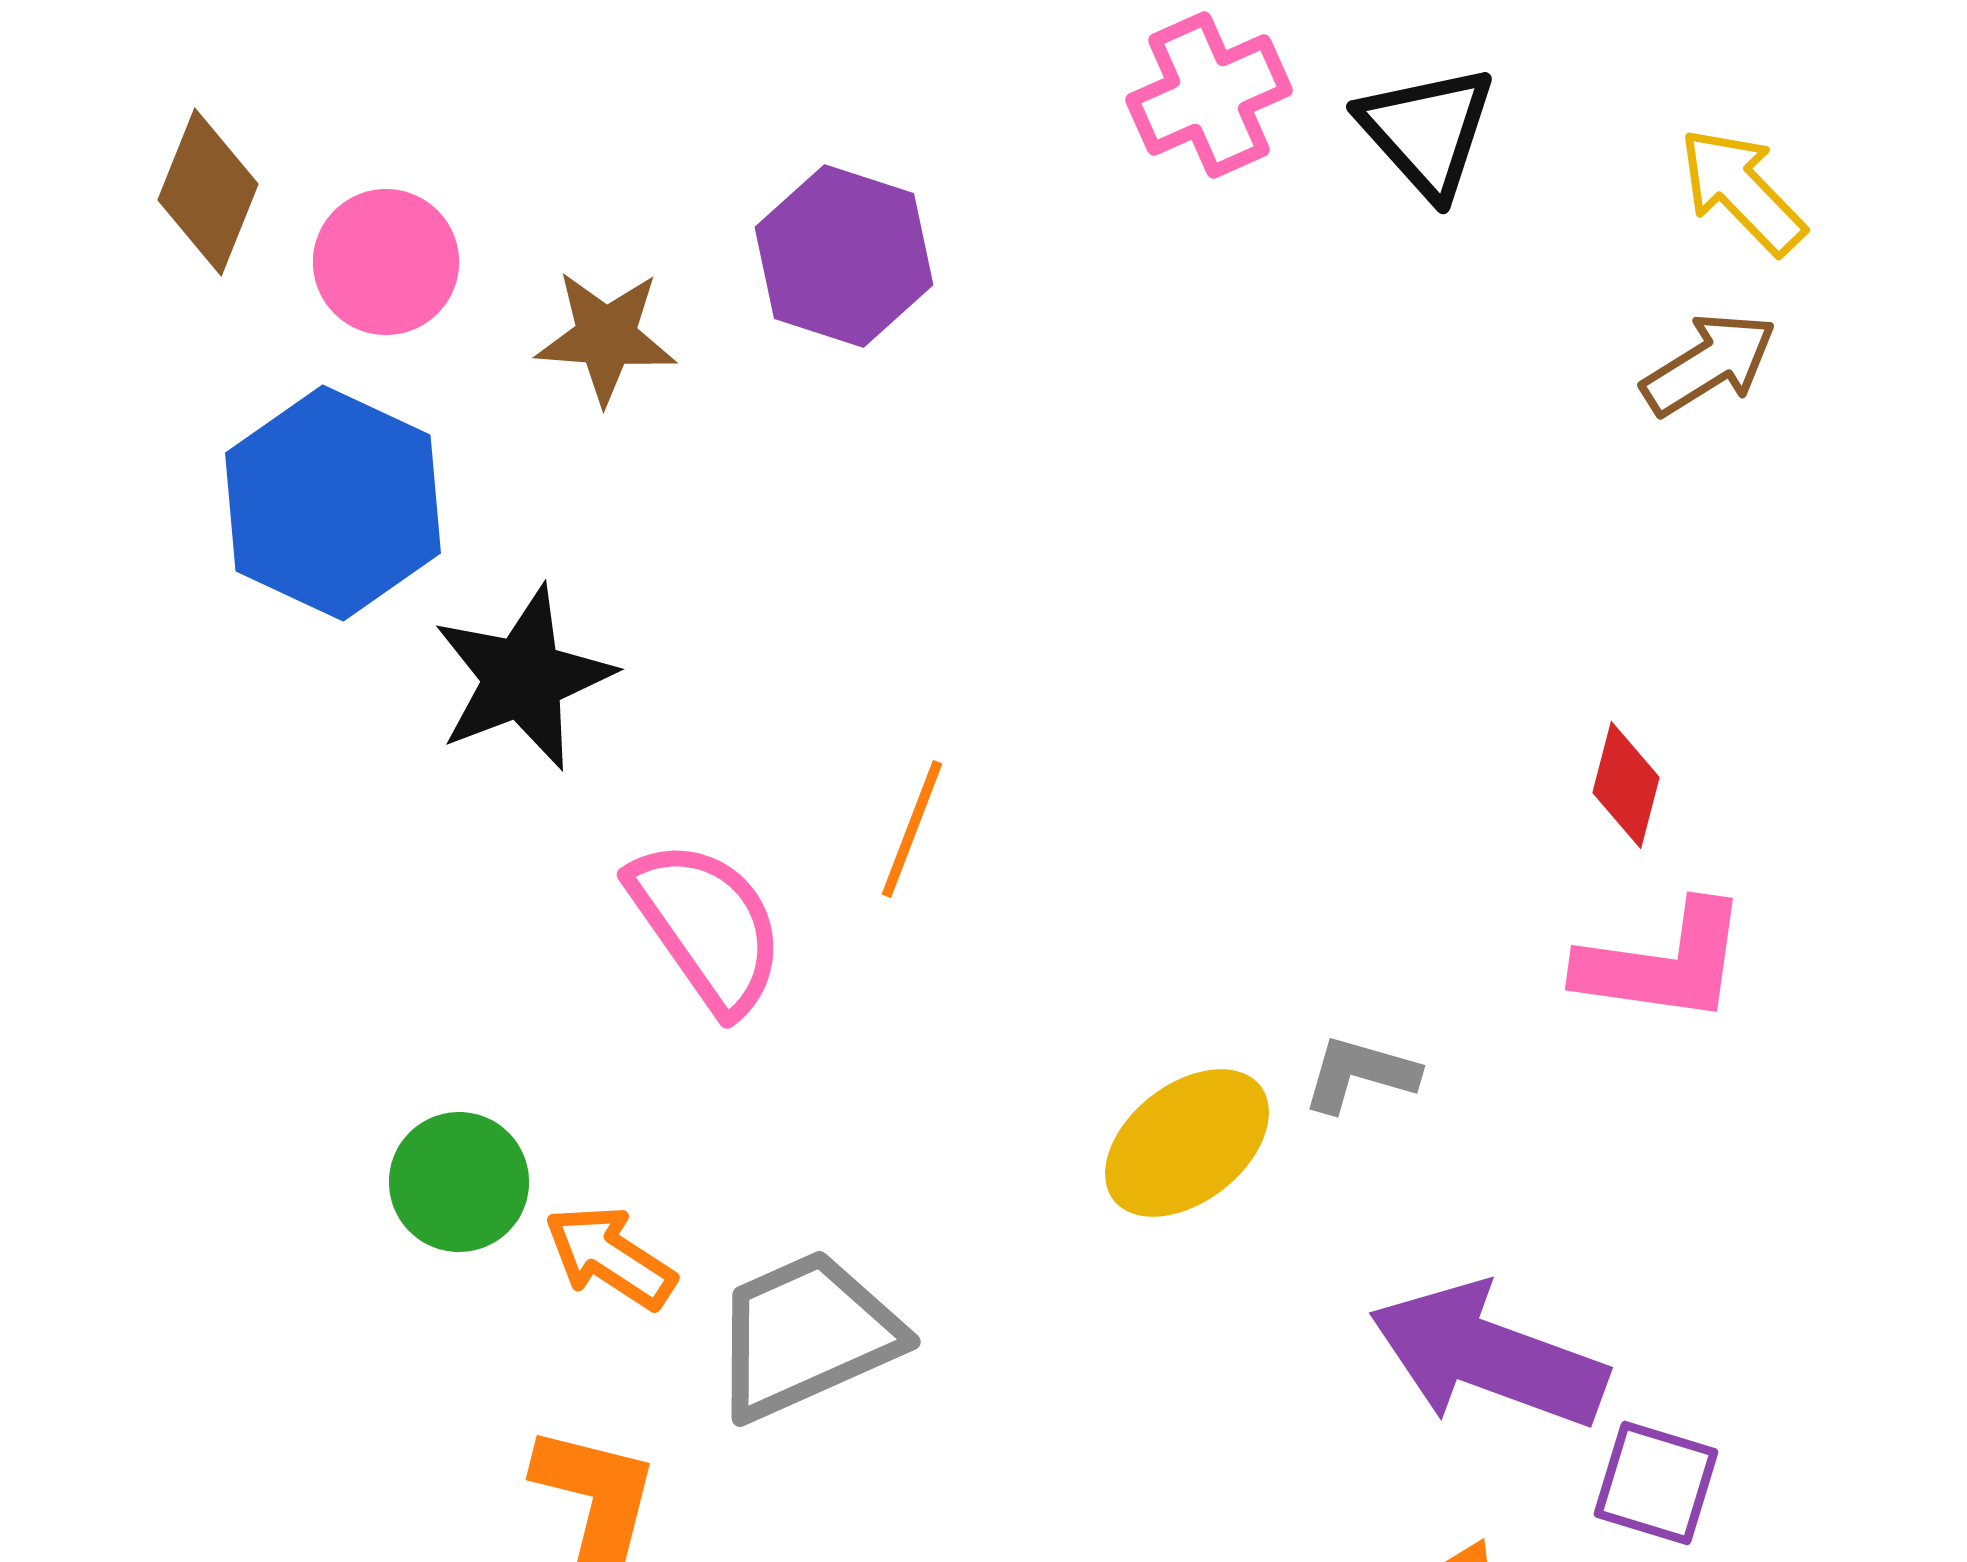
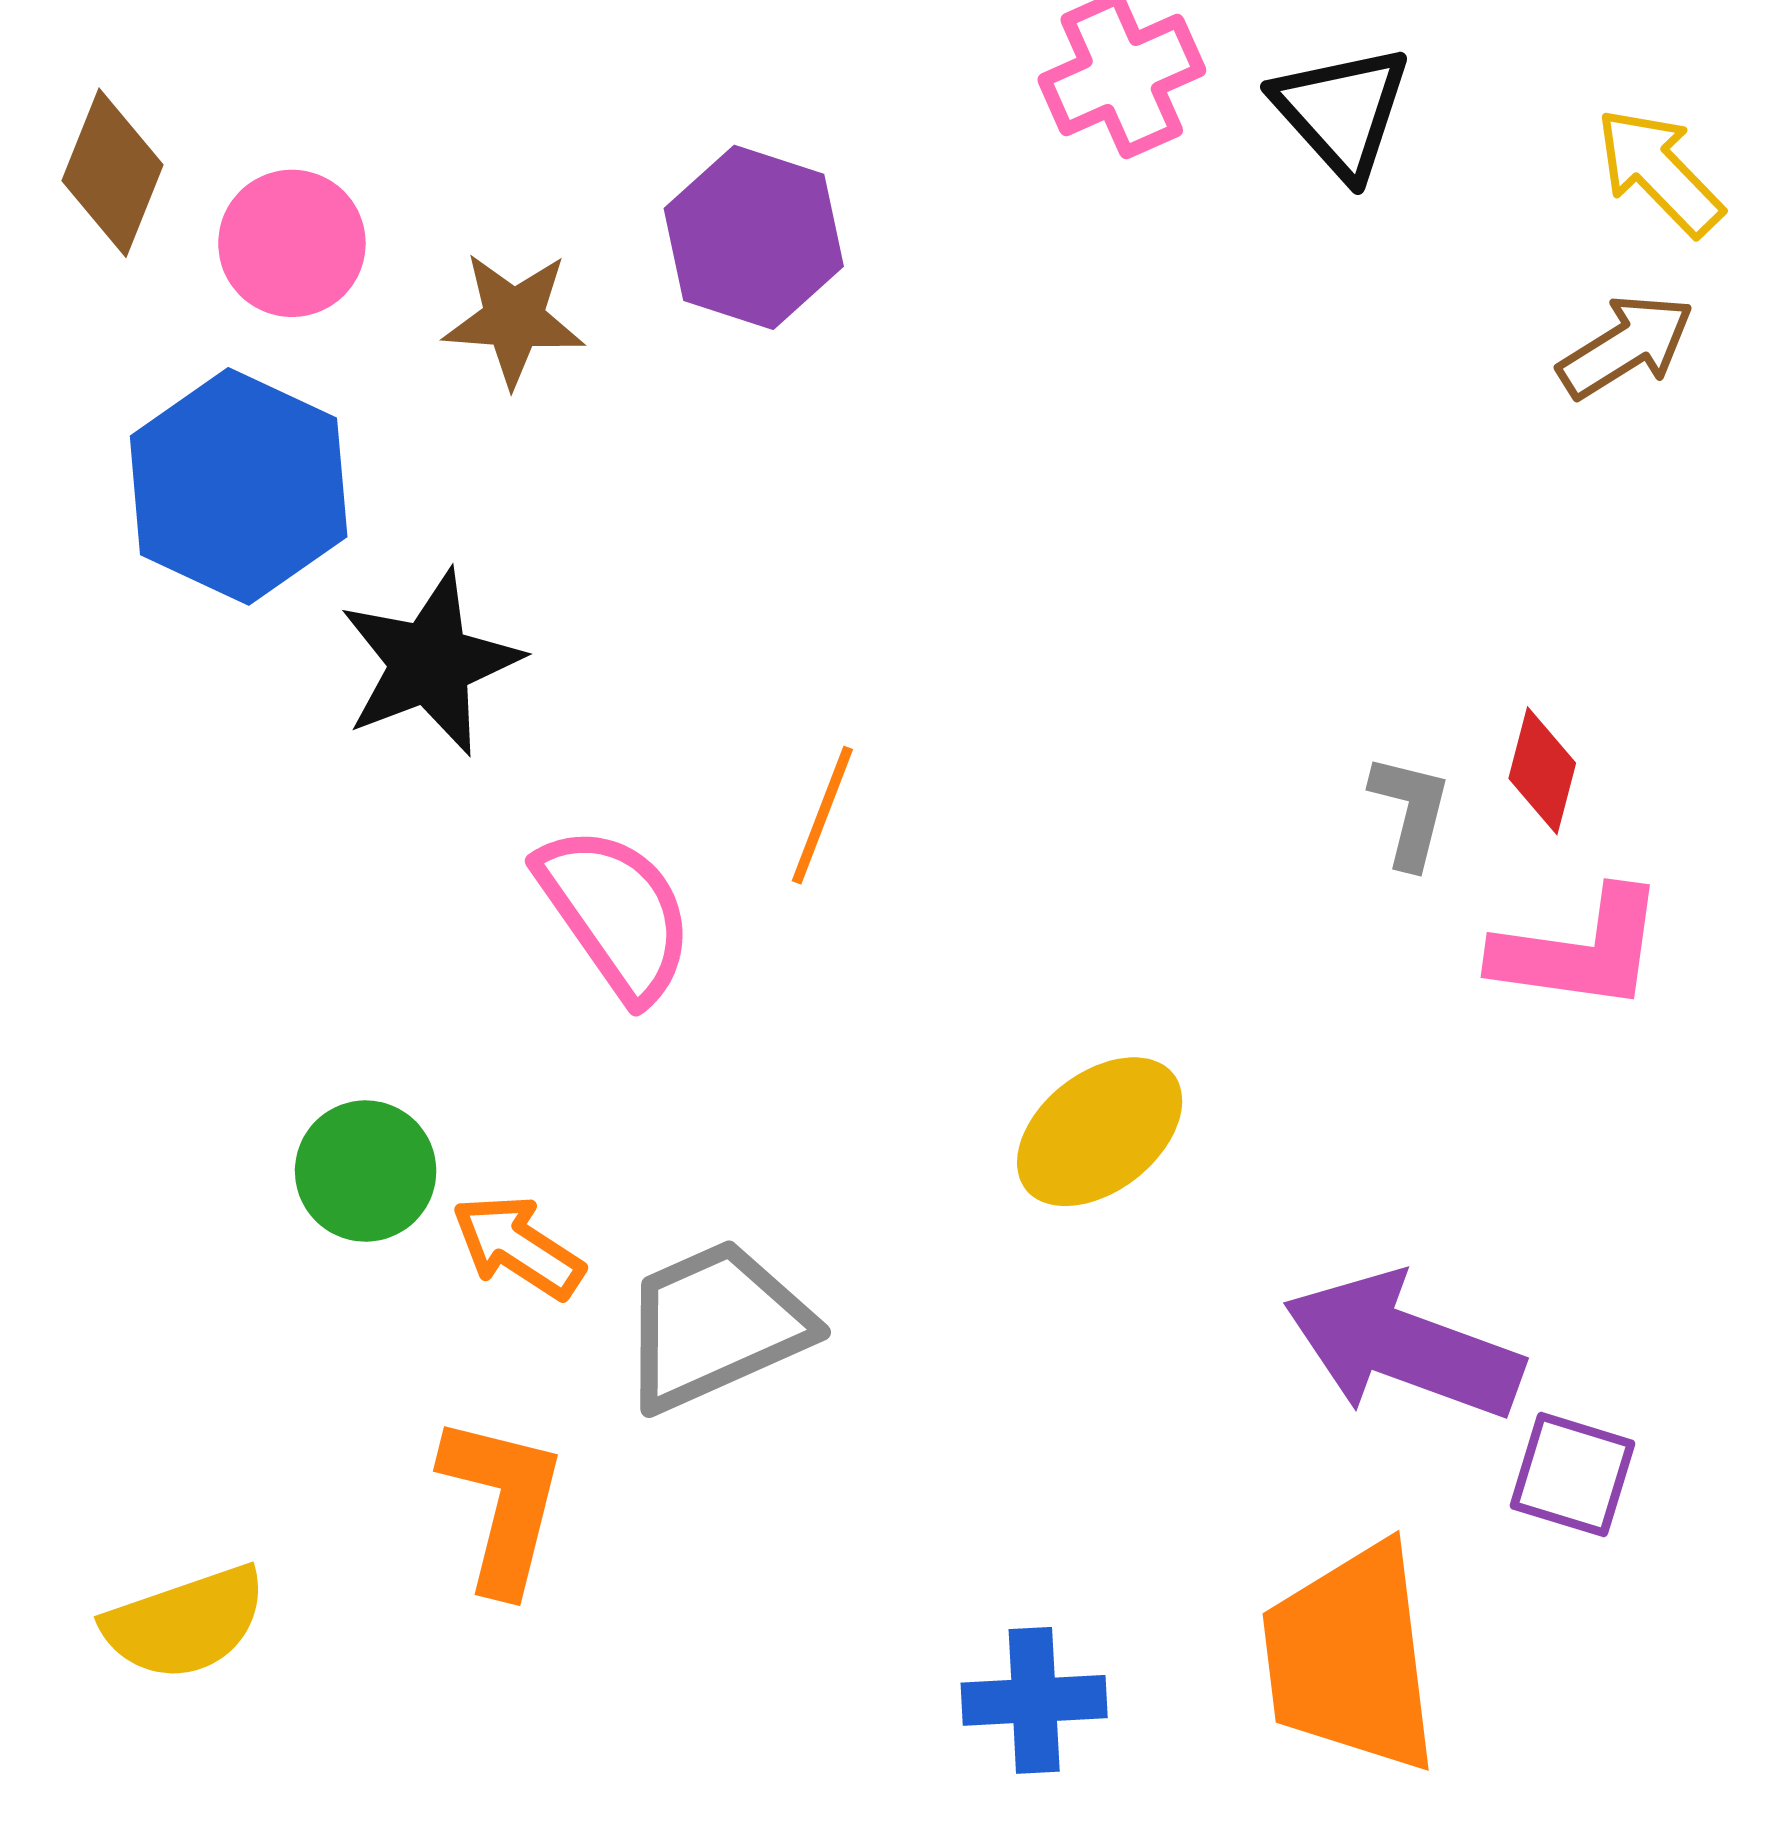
gray L-shape: (1360, 1074) -> (1410, 811), moved, turned 88

